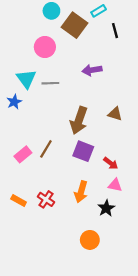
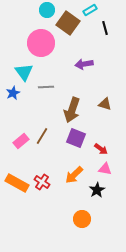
pink circle: (45, 47) -> (41, 43), size x1.4
gray line: (50, 83) -> (46, 87), moved
orange arrow: (81, 192) -> (74, 175), turned 30
orange rectangle: (19, 200) -> (17, 183), size x1.6

